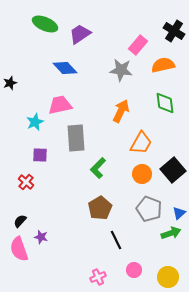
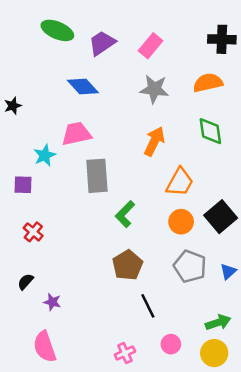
black cross: (174, 31) -> (222, 39), turned -30
pink rectangle: (138, 45) -> (150, 46), moved
purple square: (40, 155) -> (23, 185), moved
green arrow: (171, 233) -> (218, 322), moved
pink semicircle: (19, 249) -> (45, 347), moved

